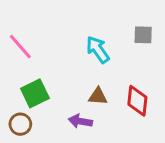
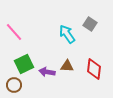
gray square: (143, 35) -> (90, 24), moved, turned 32
purple arrow: (80, 121) -> (47, 72), moved

